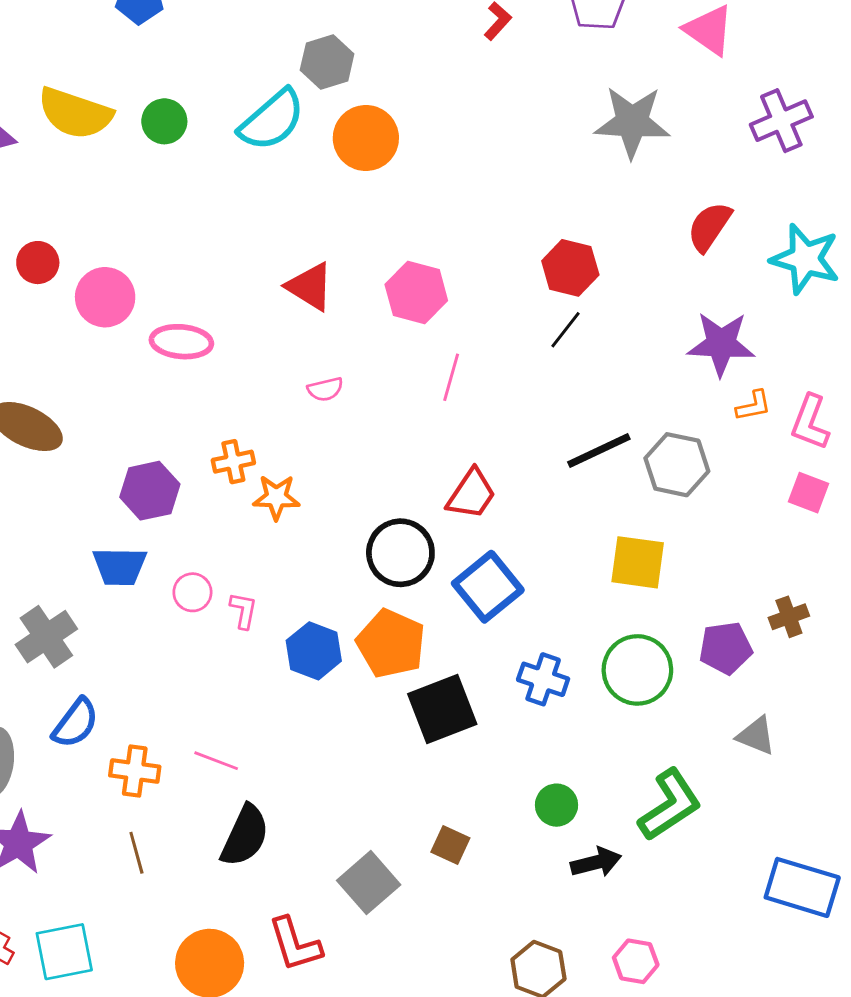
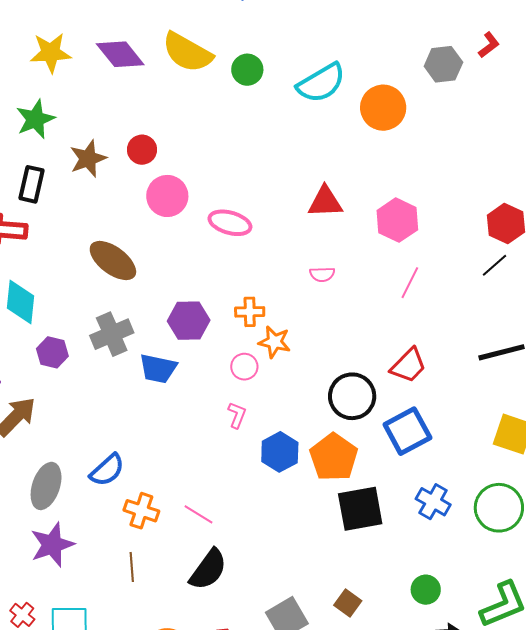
gray hexagon: (327, 62) -> (443, 64), moved
red triangle: (310, 286) -> (325, 202), turned -45
pink circle: (105, 297) -> (167, 196), moved
pink circle: (192, 592) -> (244, 367), moved
gray cross: (46, 637) -> (112, 334), moved

